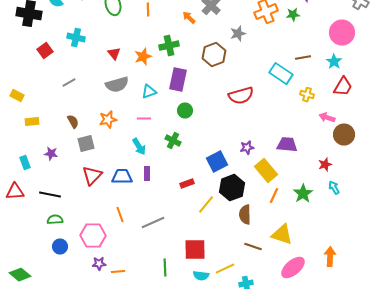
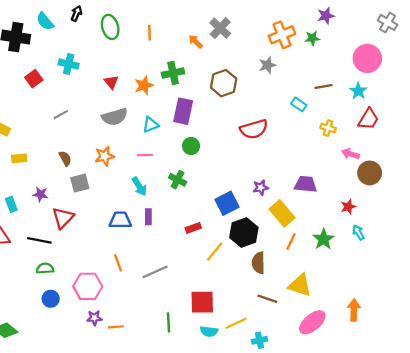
gray star: (238, 34) -> (267, 65), moved
cyan rectangle: (281, 74) -> (299, 104), size x0.6
red triangle: (92, 176) -> (63, 218), moved

